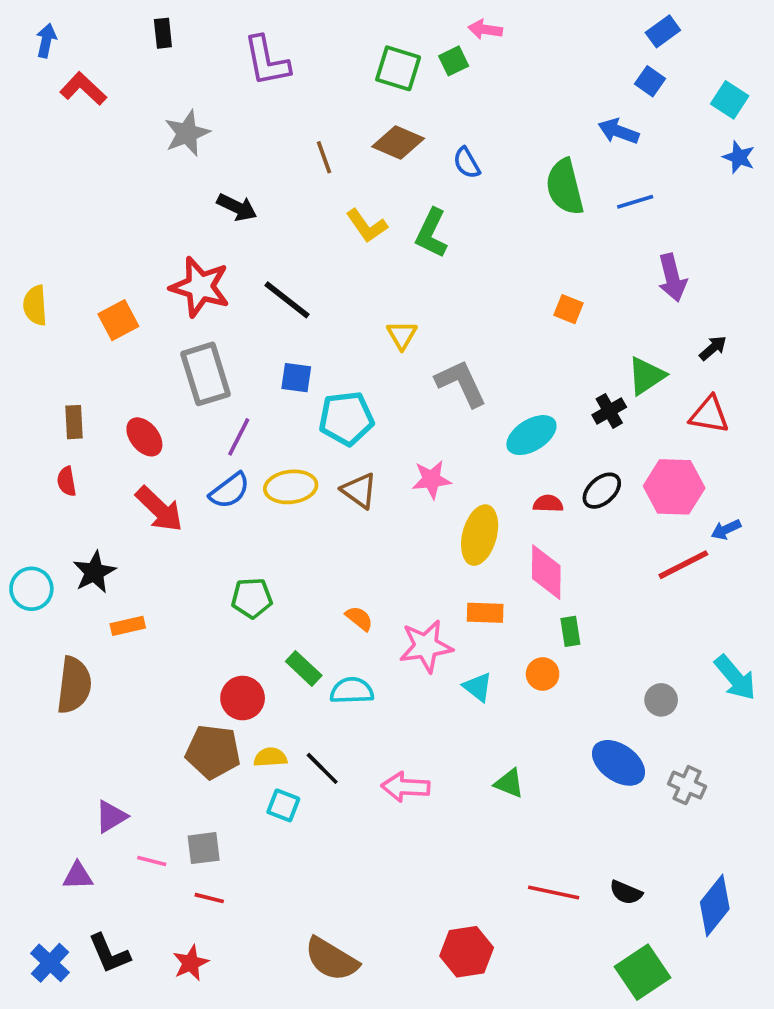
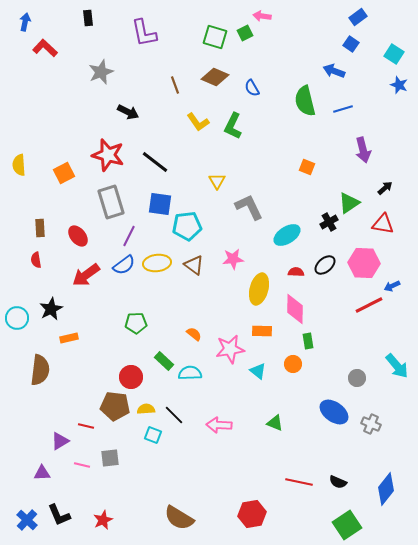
blue square: (296, 378) -> (160, 204), size x1.4
red arrow: (159, 509) -> (86, 275), turned 100
red line: (209, 898) -> (86, 426), moved

